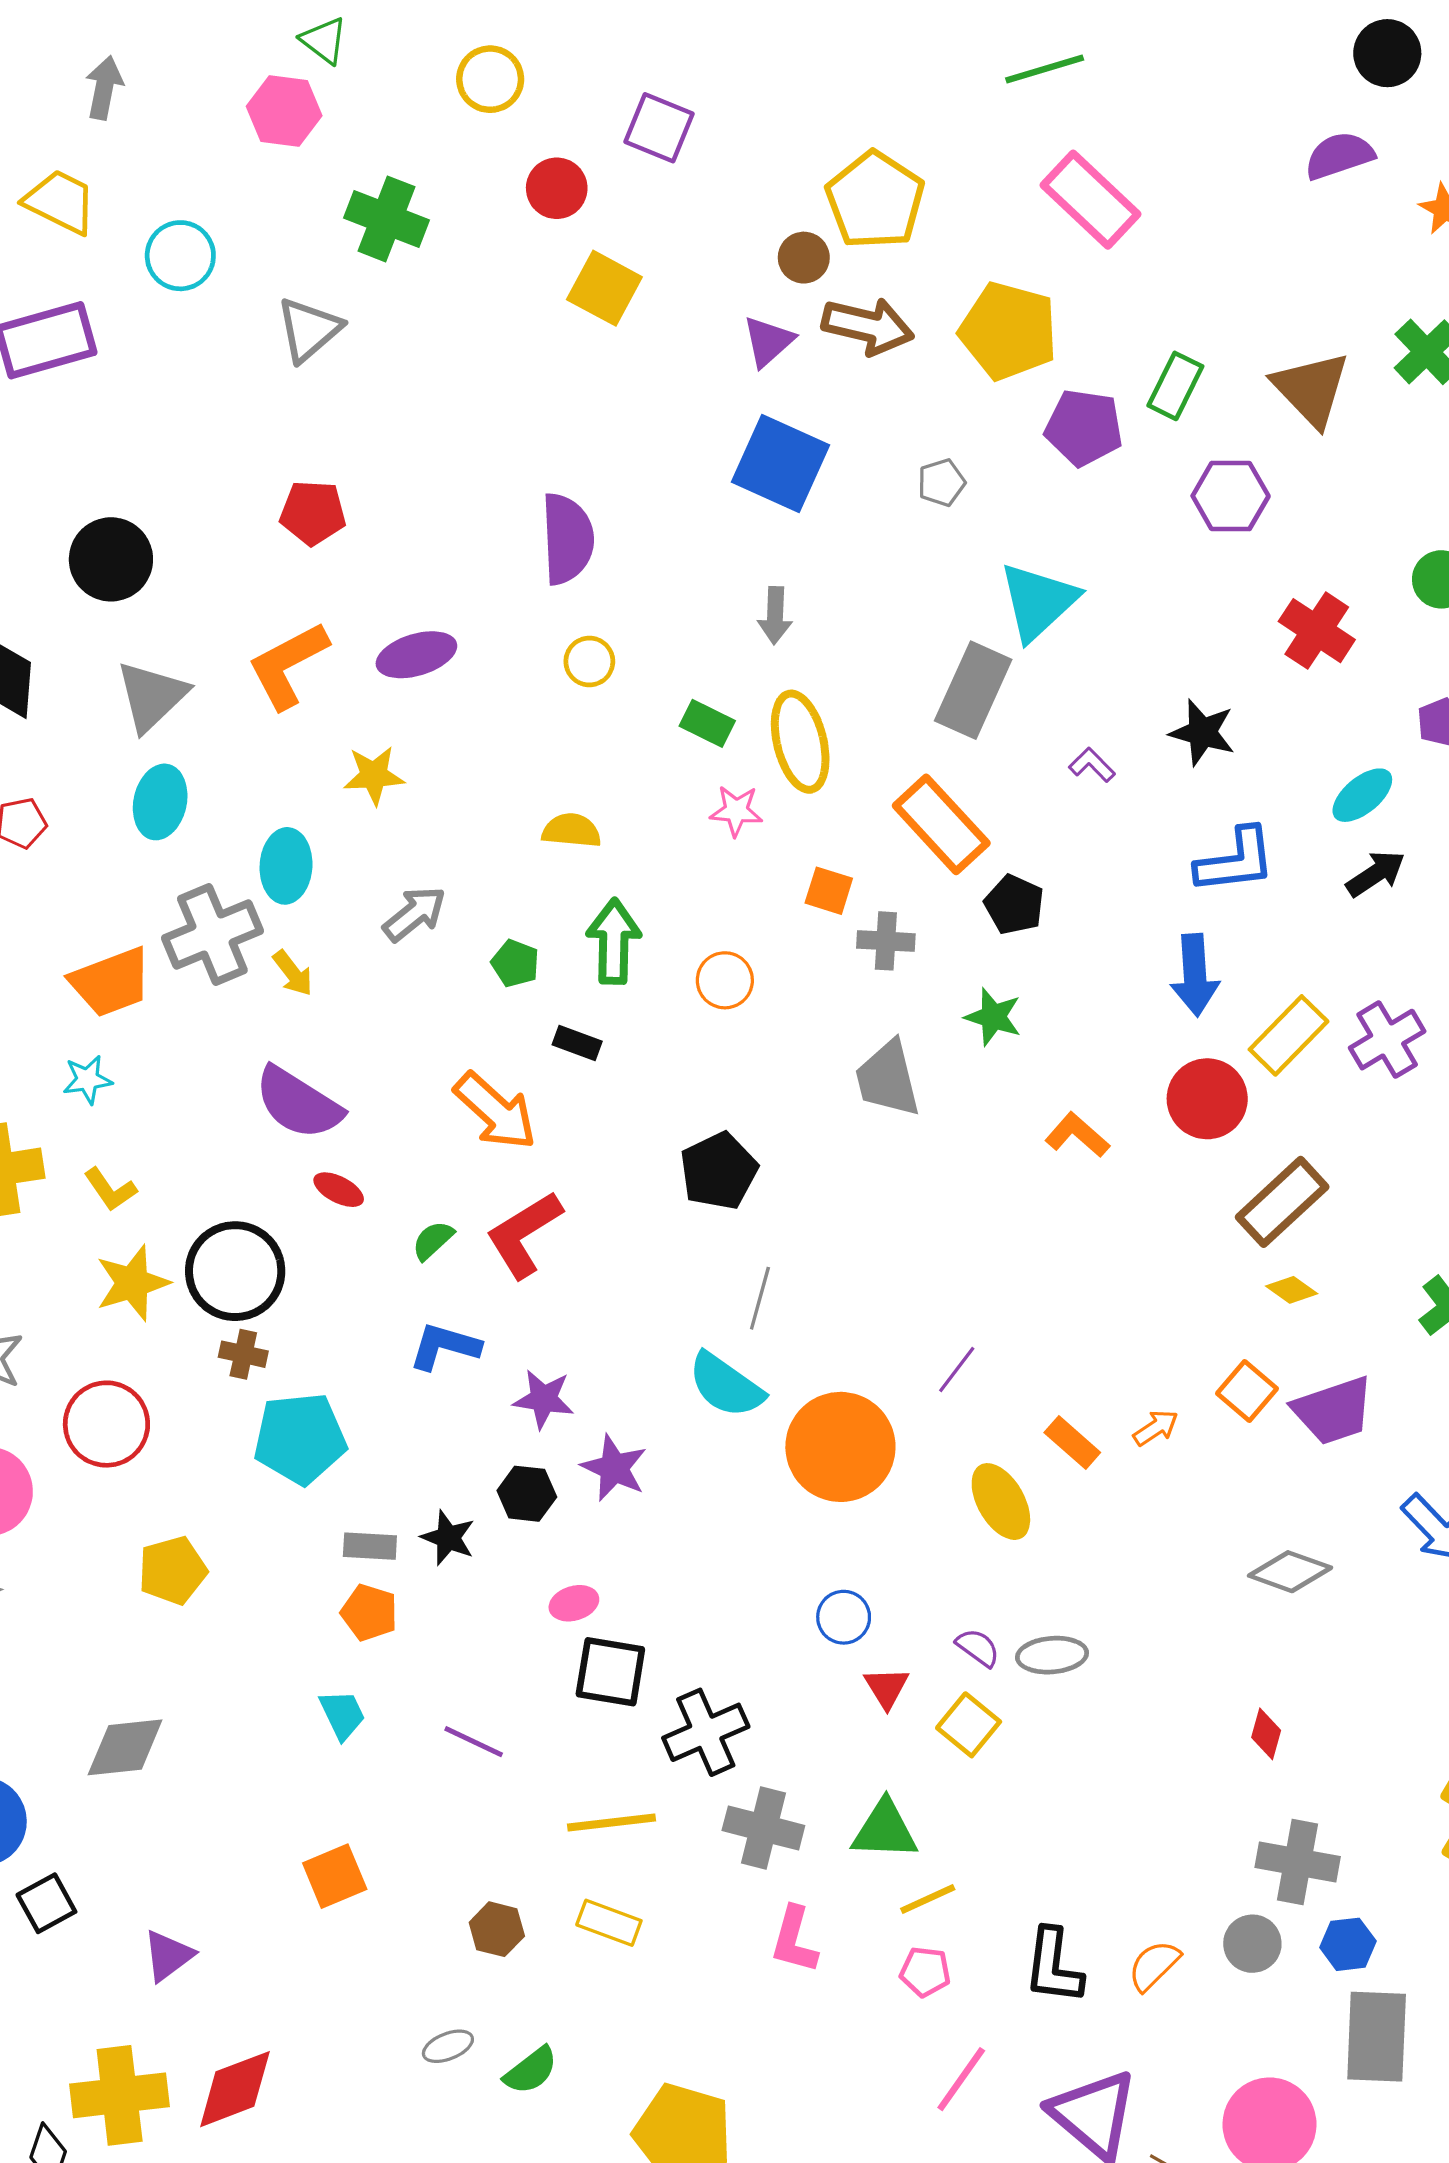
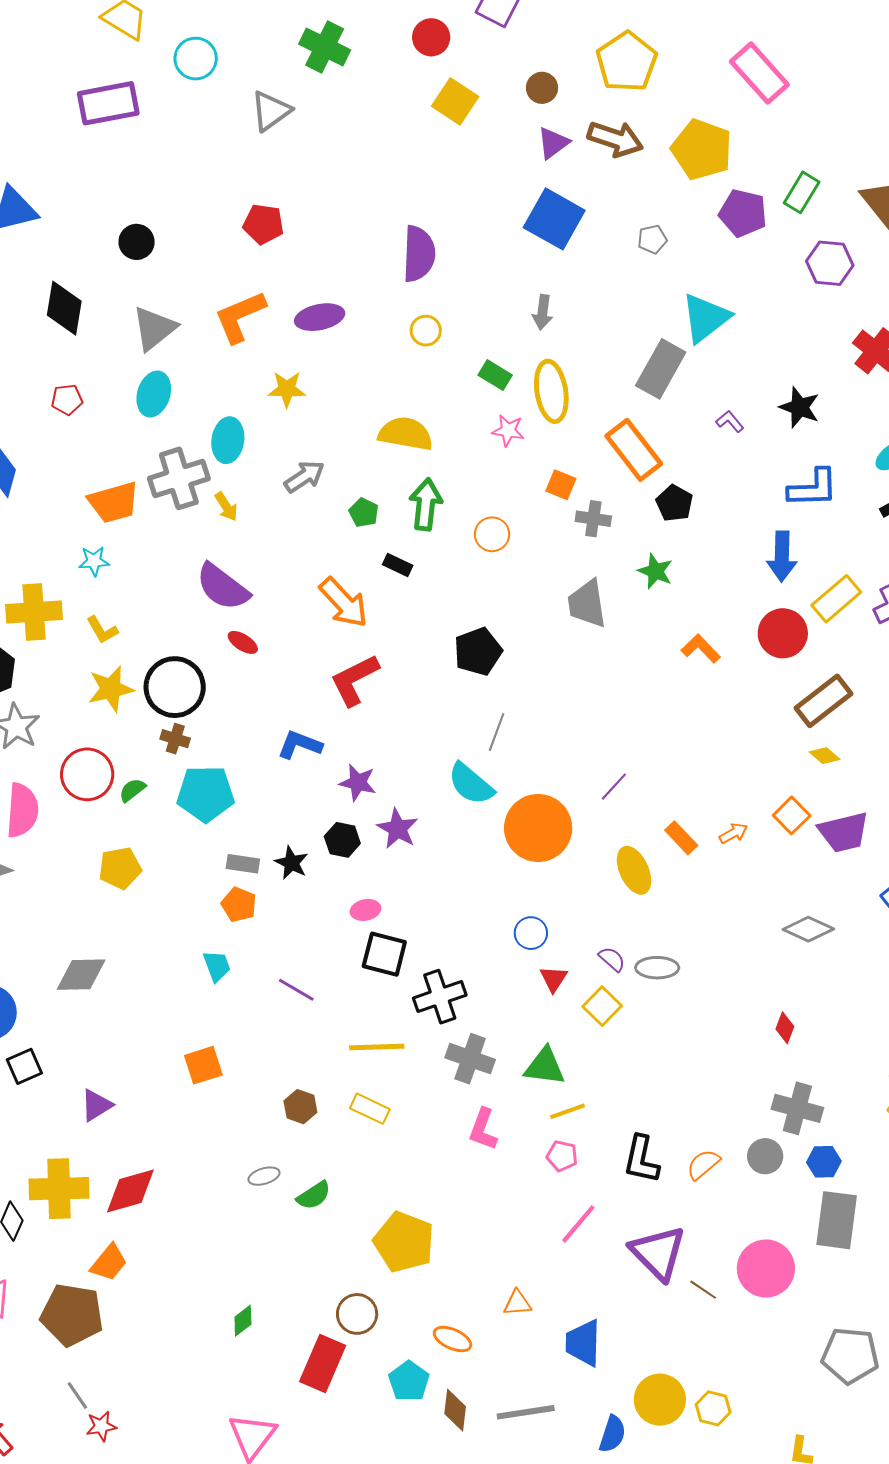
brown circle: (804, 258) -> (542, 88), moved
black circle: (111, 559) -> (137, 242), size x0.7
yellow semicircle: (572, 831) -> (406, 434), size x1.5
green semicircle: (433, 1240) -> (132, 790), moved

